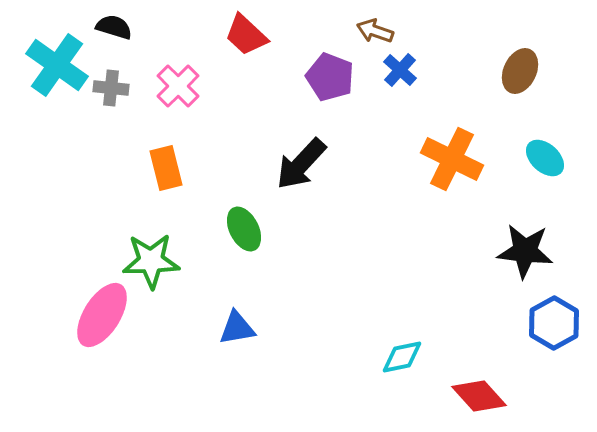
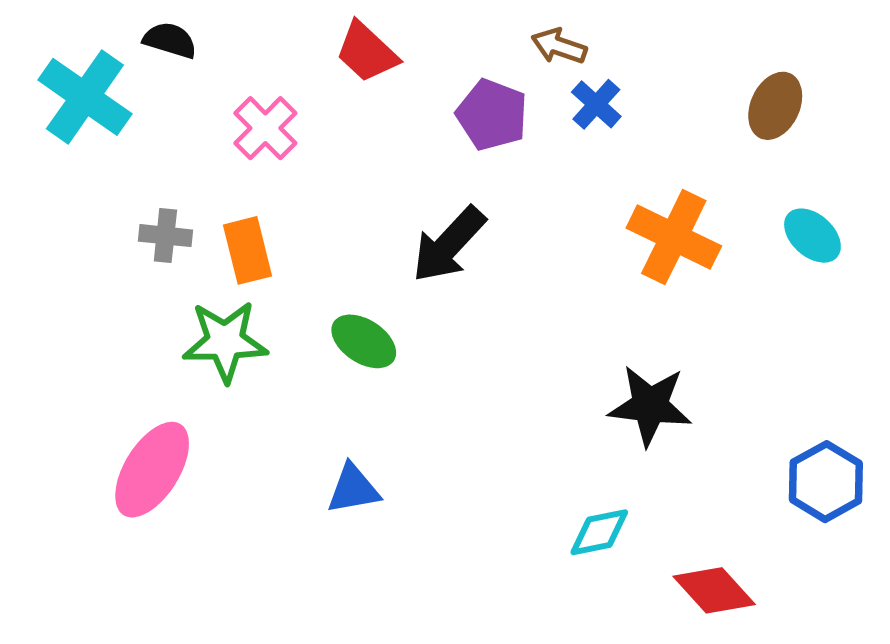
gray cross: (111, 88) -> (165, 236), moved
green ellipse: (244, 229) -> (364, 341), turned -30
black star: (525, 251) -> (650, 405), moved
green star: (151, 261) -> (225, 341), moved

